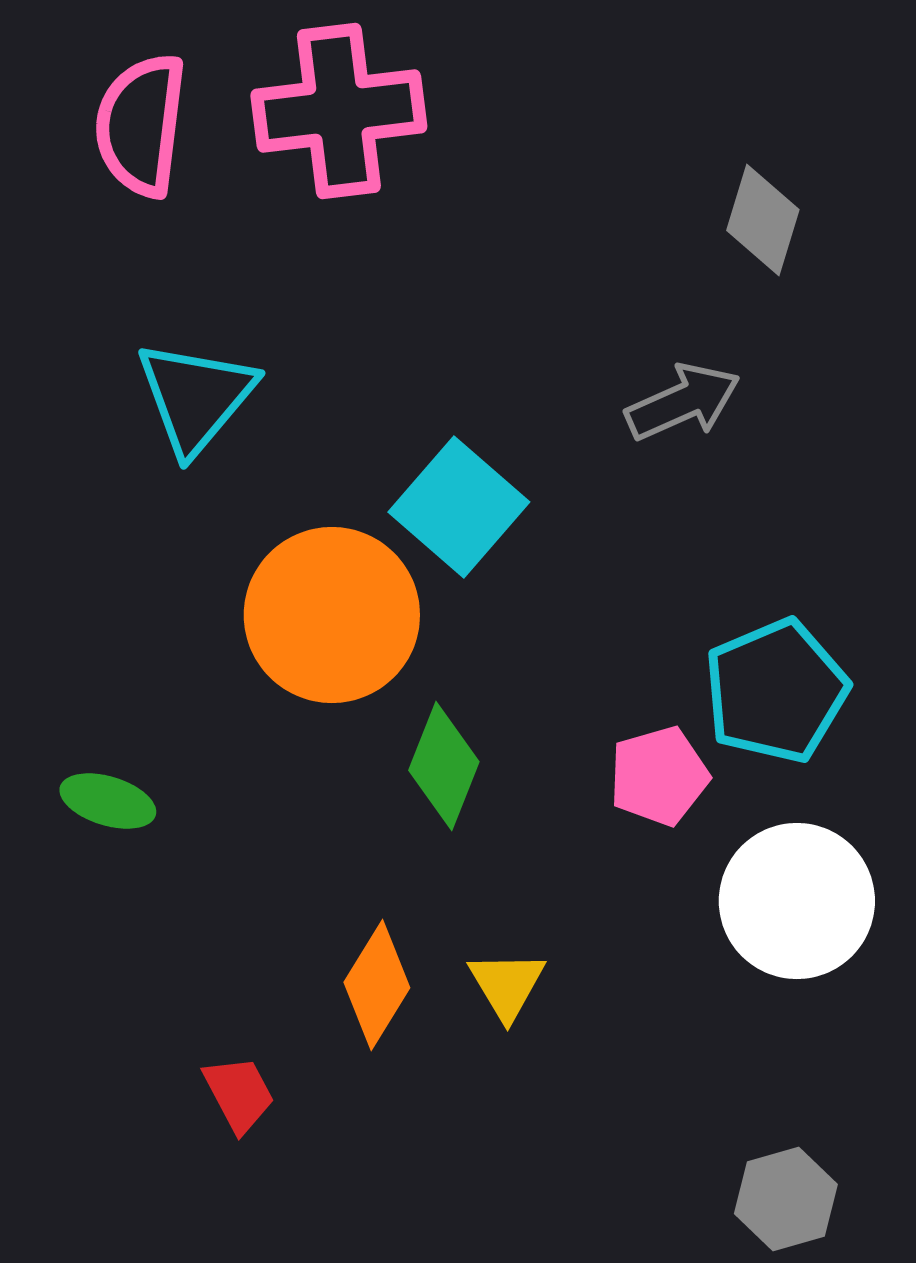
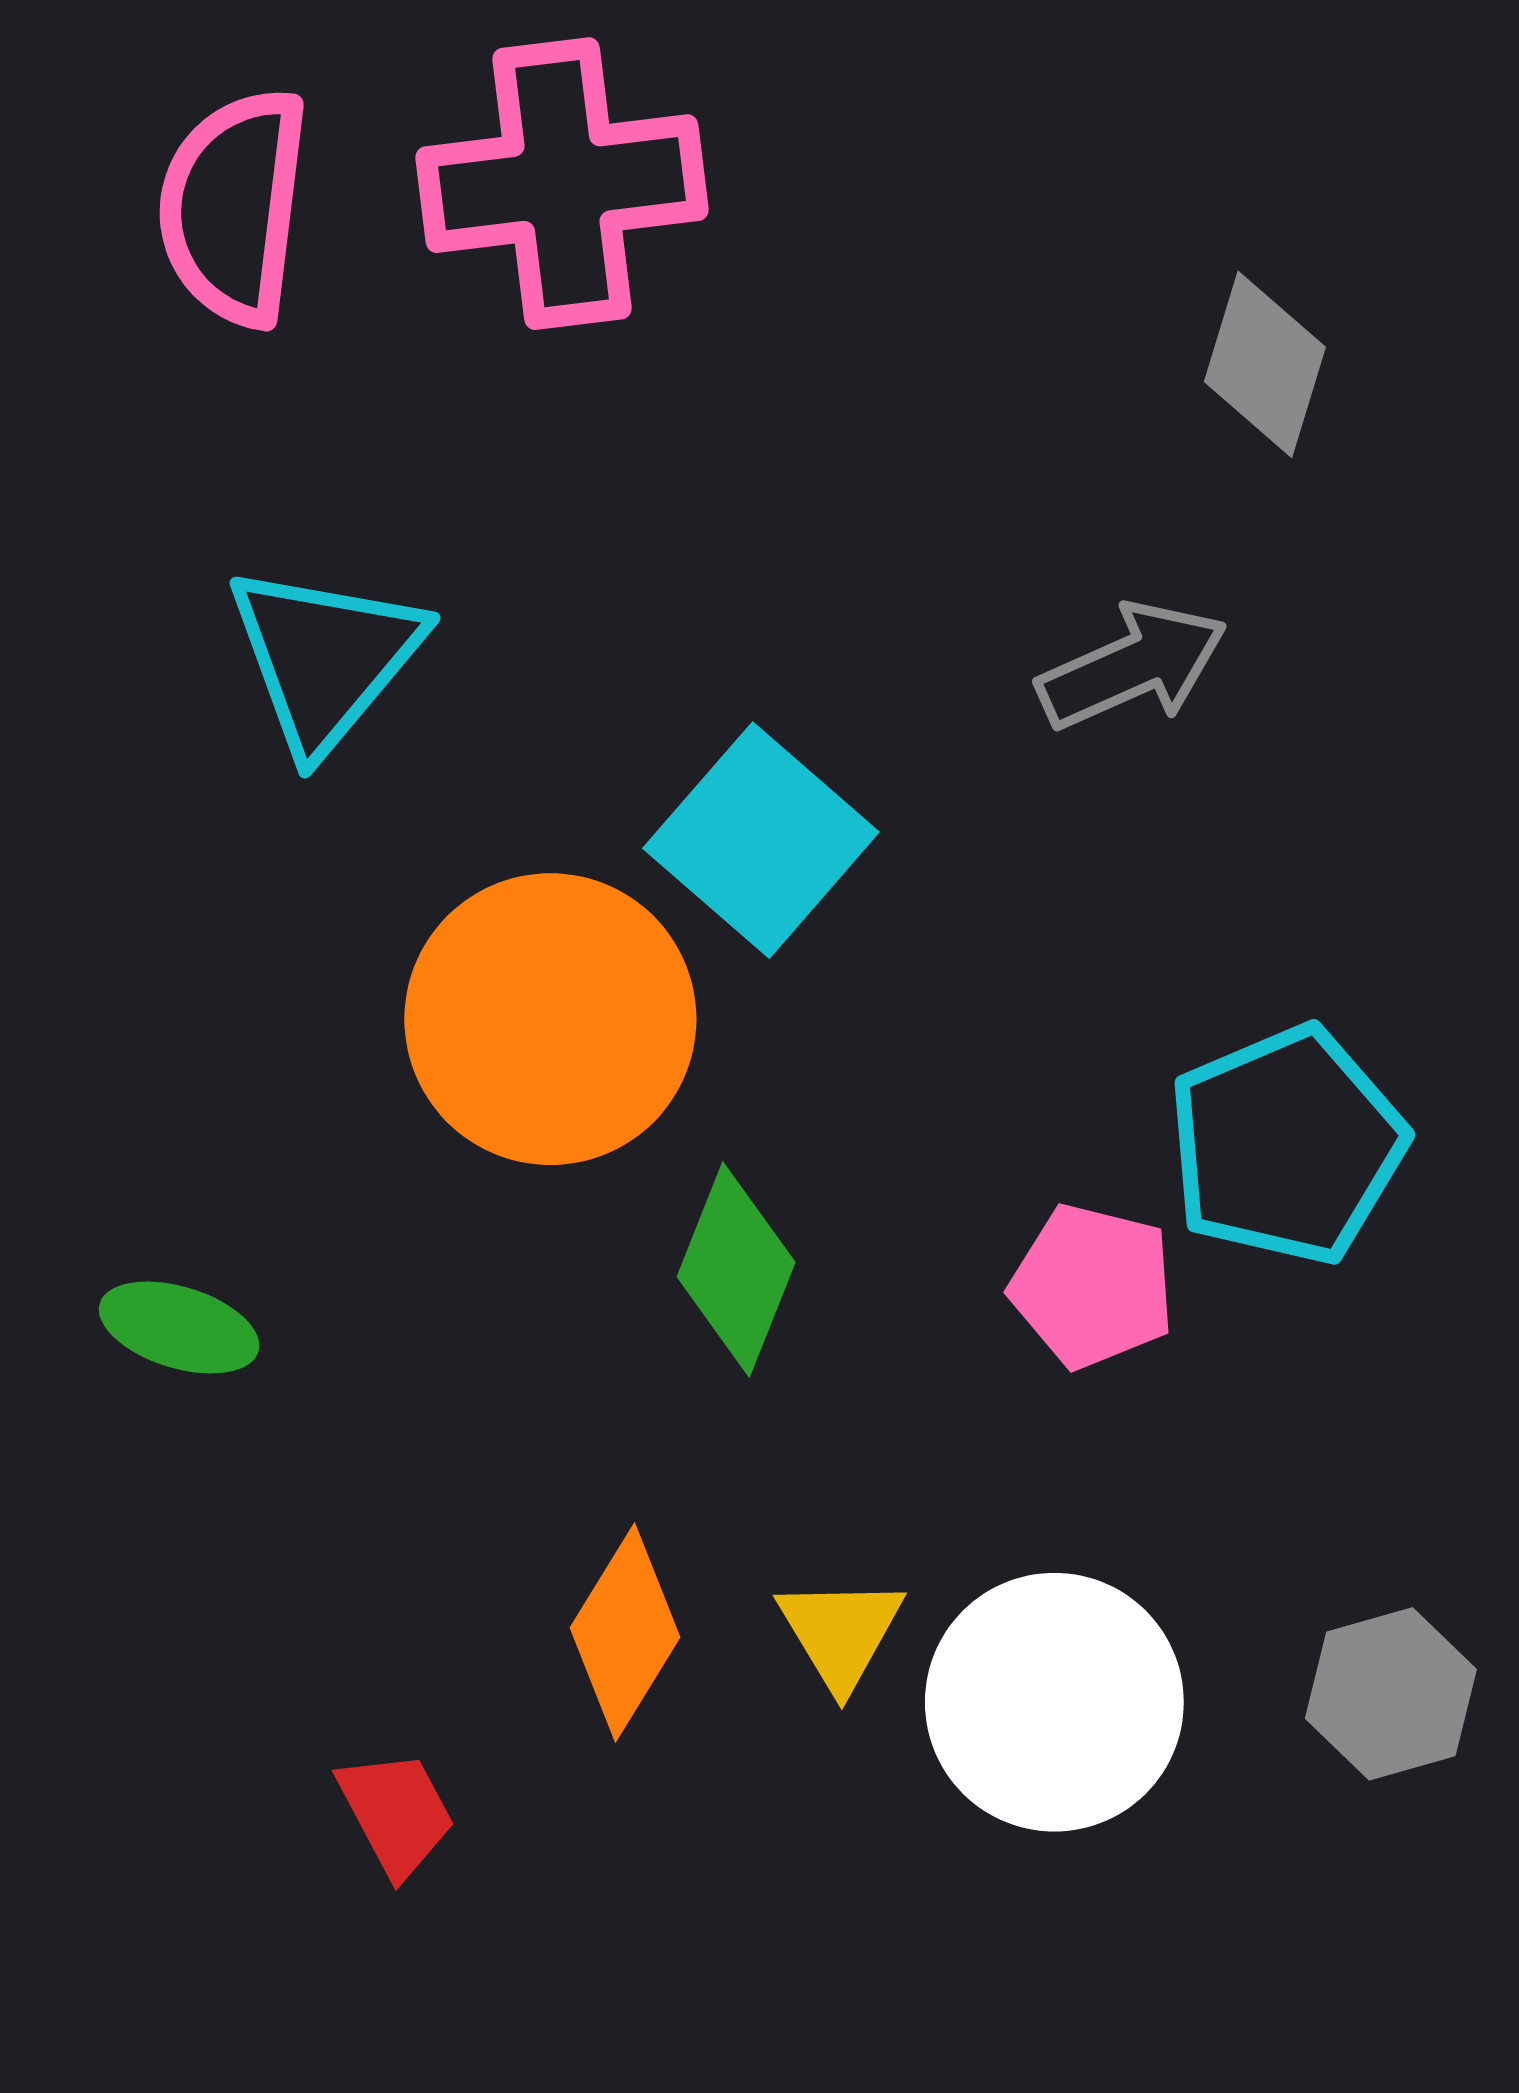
pink pentagon: (659, 776) -> (1092, 1286), turned 30
white circle: (797, 901) -> (1054, 1702), moved
gray hexagon: (786, 1199) -> (1391, 1694), moved

